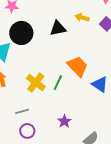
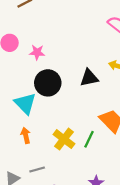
gray line: (22, 111) -> (37, 169), moved

